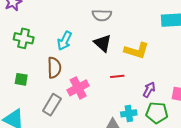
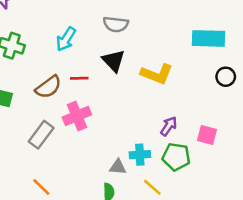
cyan arrow: (65, 41) -> (66, 39), moved
brown semicircle: (54, 68) -> (48, 87), turned 50
red line: (117, 76) -> (79, 78), moved

